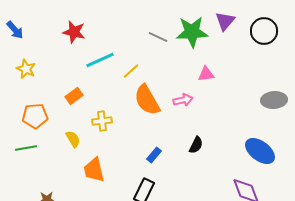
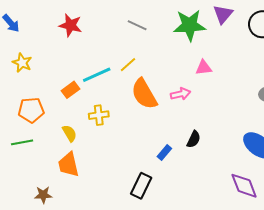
gray line: (158, 37) -> (137, 25), moved
cyan line: (100, 60) -> (97, 75), moved
blue rectangle: (154, 155) -> (164, 152), moved
orange trapezoid: (94, 170) -> (68, 165), moved

